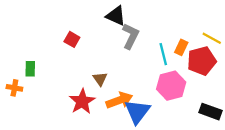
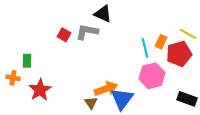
gray L-shape: (131, 36) -> (87, 32), moved, turned -105
brown triangle: (100, 79) -> (91, 103), moved
red star: (82, 101) -> (40, 90), moved

